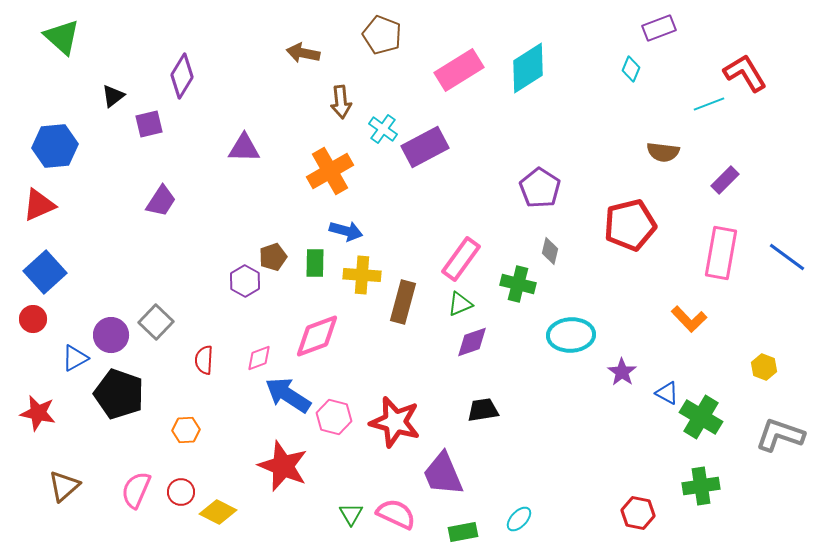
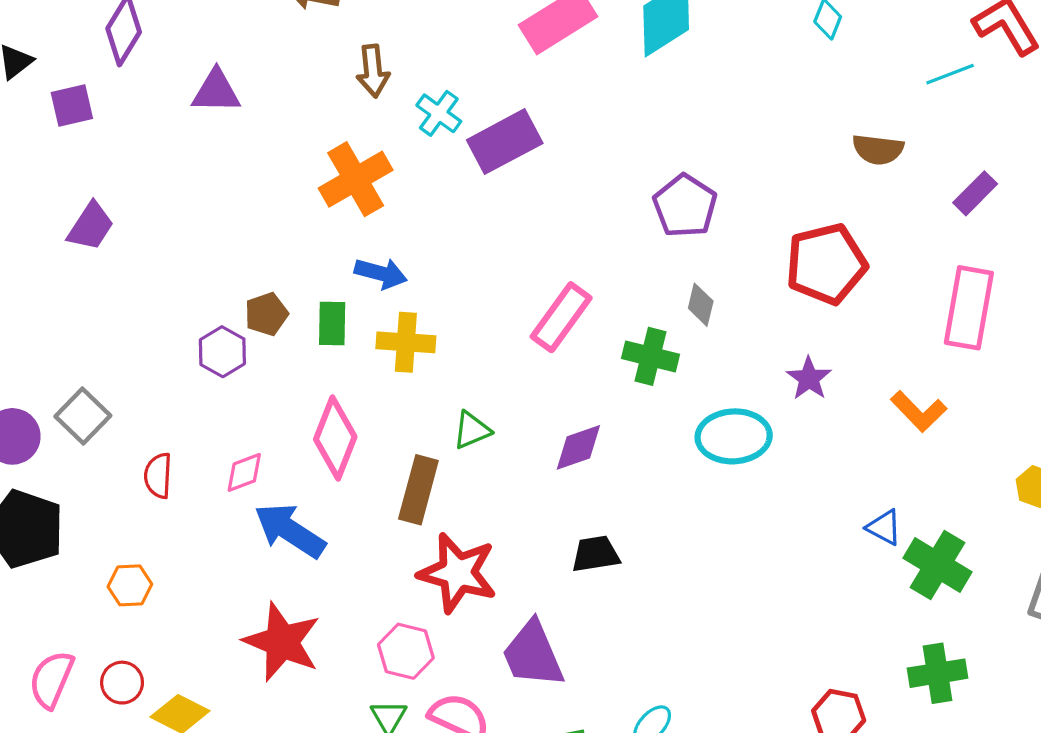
purple triangle: (244, 148) -> (216, 91), moved
brown rectangle: (403, 302) -> (418, 490), moved
green triangle: (460, 304) -> (472, 430), moved
pink diamond: (317, 336) -> (335, 438), turned -48
purple star: (622, 372) -> (809, 378), moved
pink hexagon: (334, 417) -> (406, 651), moved

